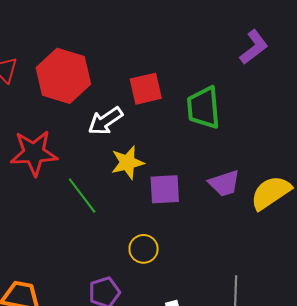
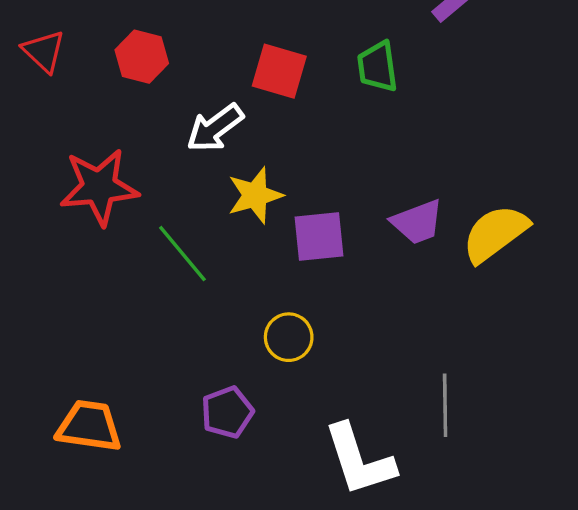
red hexagon: (63, 76) -> (142, 57), size x0.6
red square: (146, 89) -> (279, 71), turned 32
green trapezoid: (204, 108) -> (377, 67), moved, size x0.7

